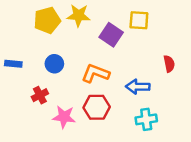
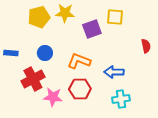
purple square: (111, 35) -> (92, 29), turned 36
red semicircle: (169, 64) -> (146, 46), moved
red cross: (40, 95) -> (33, 79), size x1.6

